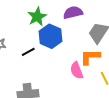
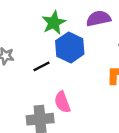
pink semicircle: (77, 70) -> (62, 102), moved

